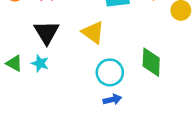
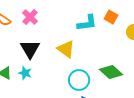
green diamond: (151, 62) -> (111, 72), turned -50

